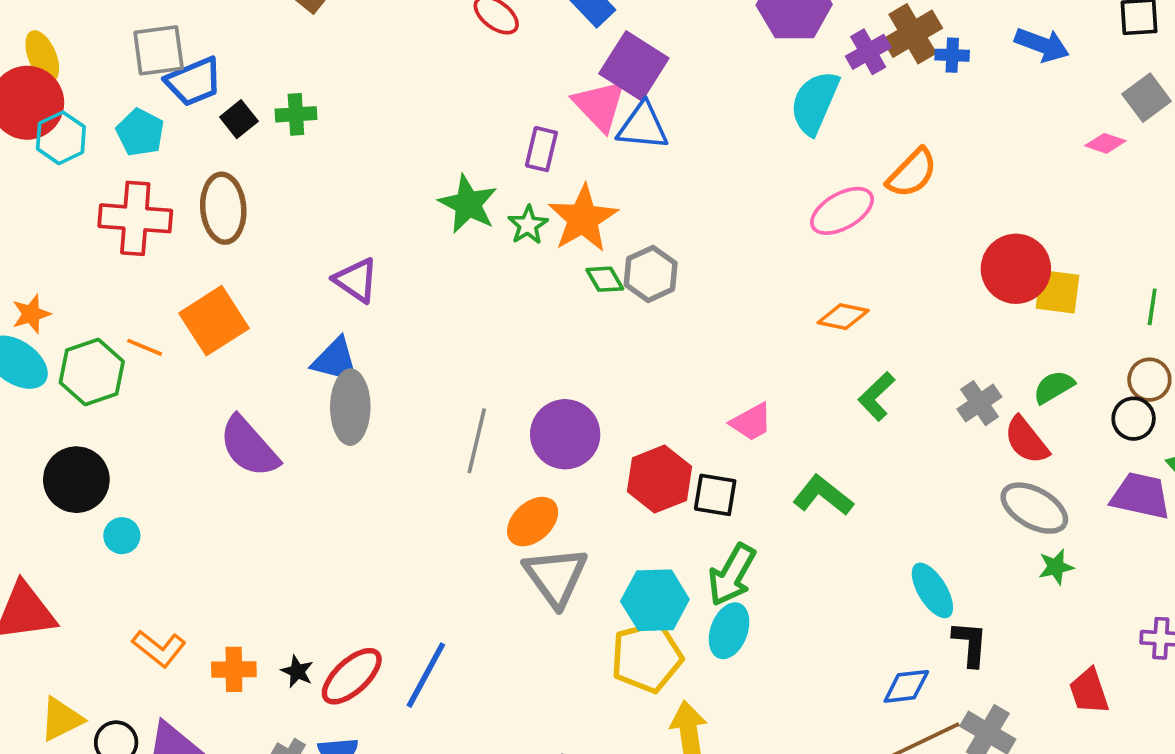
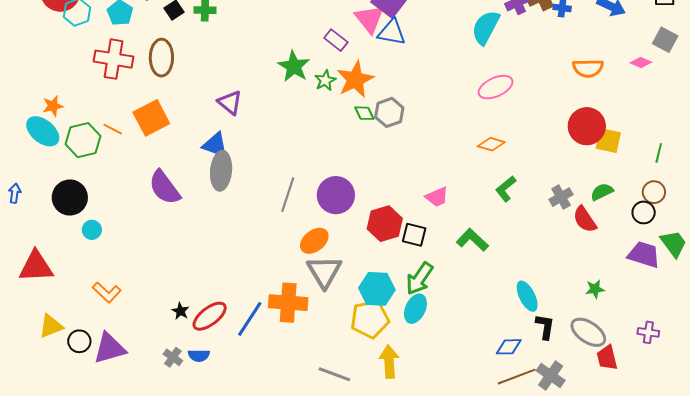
gray square: (1147, 98) -> (665, 40), turned -30
purple rectangle: (541, 149) -> (336, 40), turned -70
orange semicircle: (912, 173) -> (588, 68), moved, turned 40
gray ellipse: (1034, 508) -> (588, 332), moved
orange cross: (234, 669) -> (288, 303), moved, size x1.6

